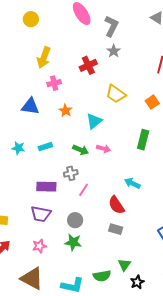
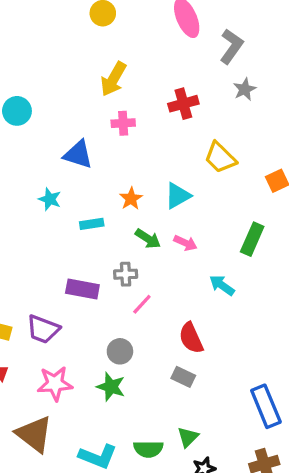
gray star: (114, 51) -> (245, 89), moved
orange star: (66, 111) -> (131, 199), moved
cyan star: (18, 148) -> (50, 199), moved
cyan arrow: (132, 183) -> (222, 285), moved
purple trapezoid: (41, 214) -> (43, 329), moved
pink star: (39, 246) -> (55, 384), size x1.5

